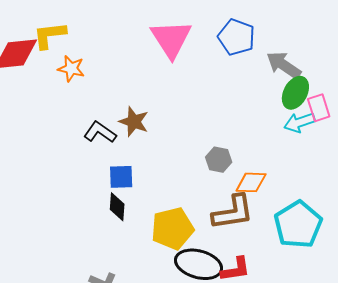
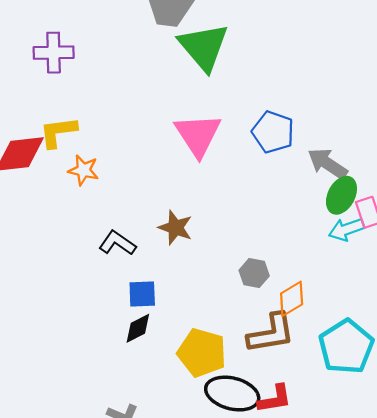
brown star: (134, 122) -> (175, 228), moved
orange diamond: (251, 182) -> (292, 299), turned -32
black diamond: (117, 207) -> (138, 328), turned 60
yellow pentagon: (173, 228) -> (202, 353), turned 30

